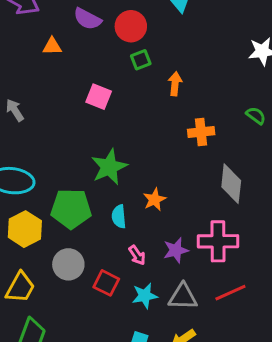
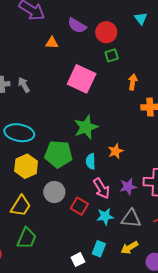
orange arrow: (175, 84) -> (133, 82), moved
pink square: (99, 97) -> (82, 79), size x1.6
pink arrow: (137, 255) -> (101, 188), size x1.5

